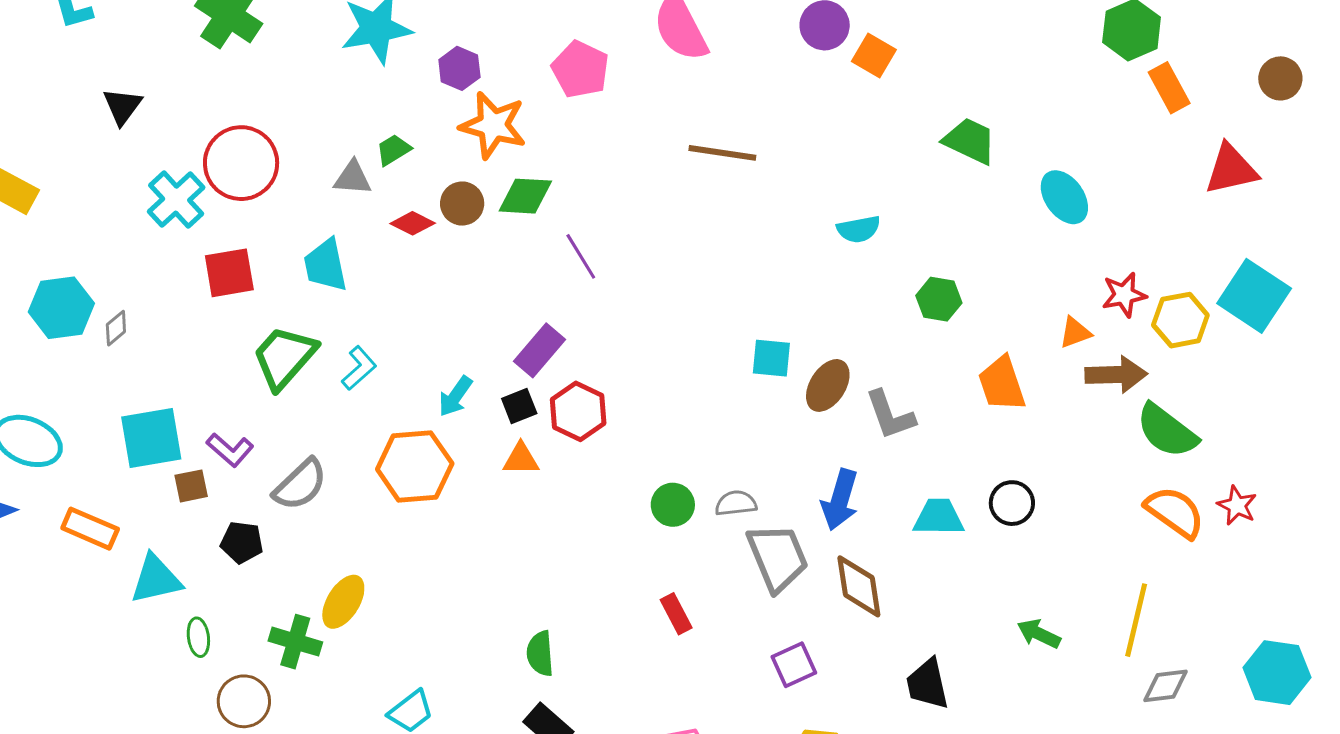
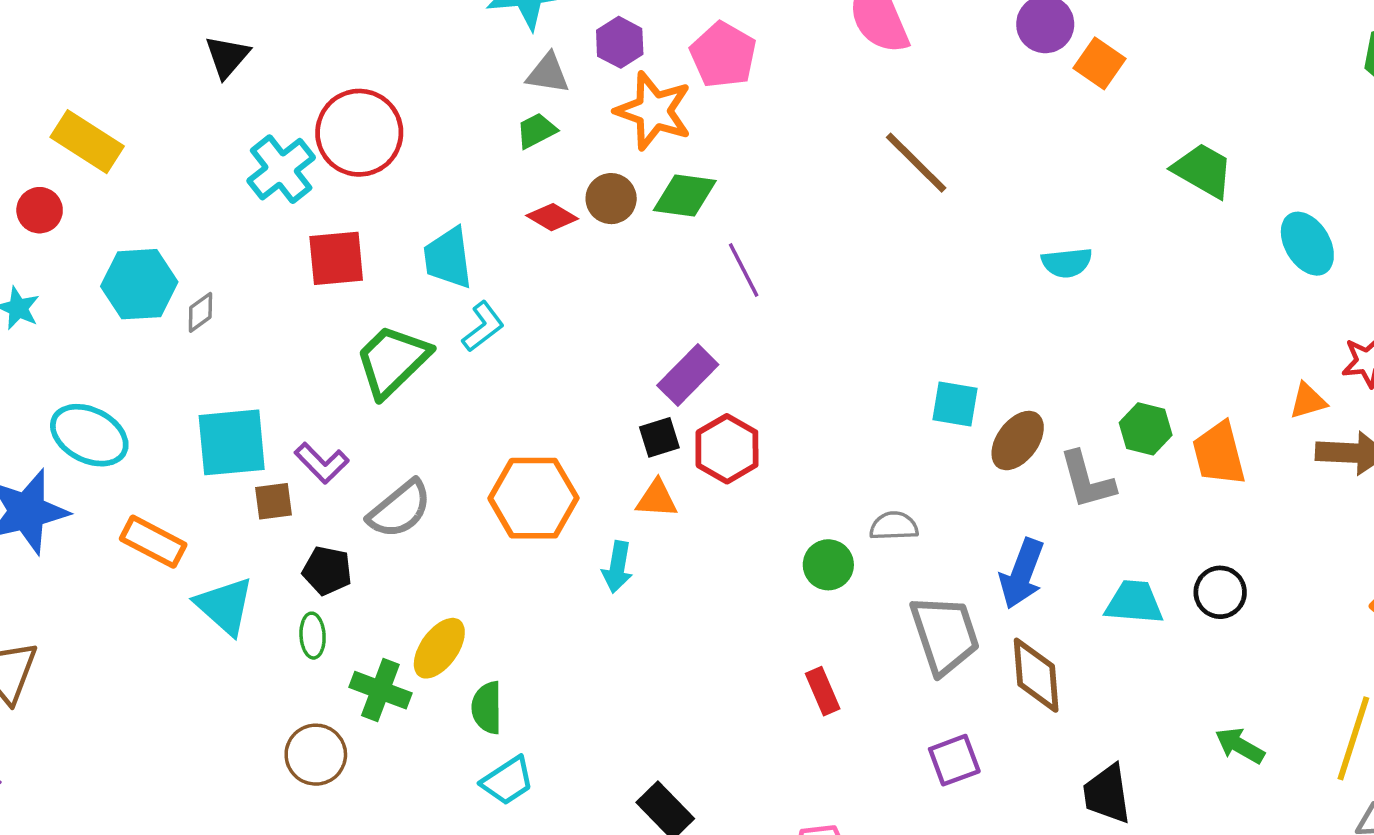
pink pentagon: (580, 69) -> (723, 55), moved
brown line: (722, 153) -> (916, 163), turned 32
gray triangle: (353, 178) -> (548, 74), moved
green hexagon: (939, 299) -> (1146, 429), moved
cyan L-shape: (359, 368) -> (483, 327), moved
cyan arrow: (455, 396) -> (617, 567), moved, turned -30
gray semicircle: (736, 503) -> (894, 526), moved
cyan triangle: (156, 579) -> (225, 606), turned 50
green ellipse: (198, 637) -> (313, 636), moved
green semicircle: (540, 654) -> (487, 708), moved

